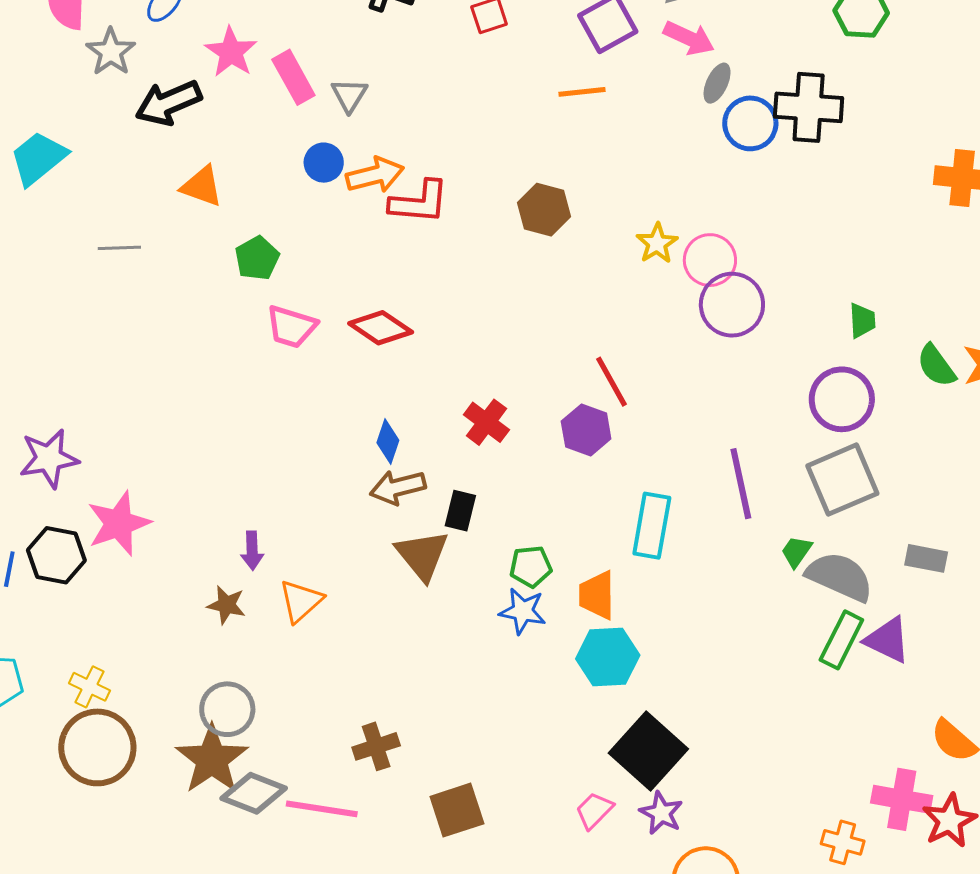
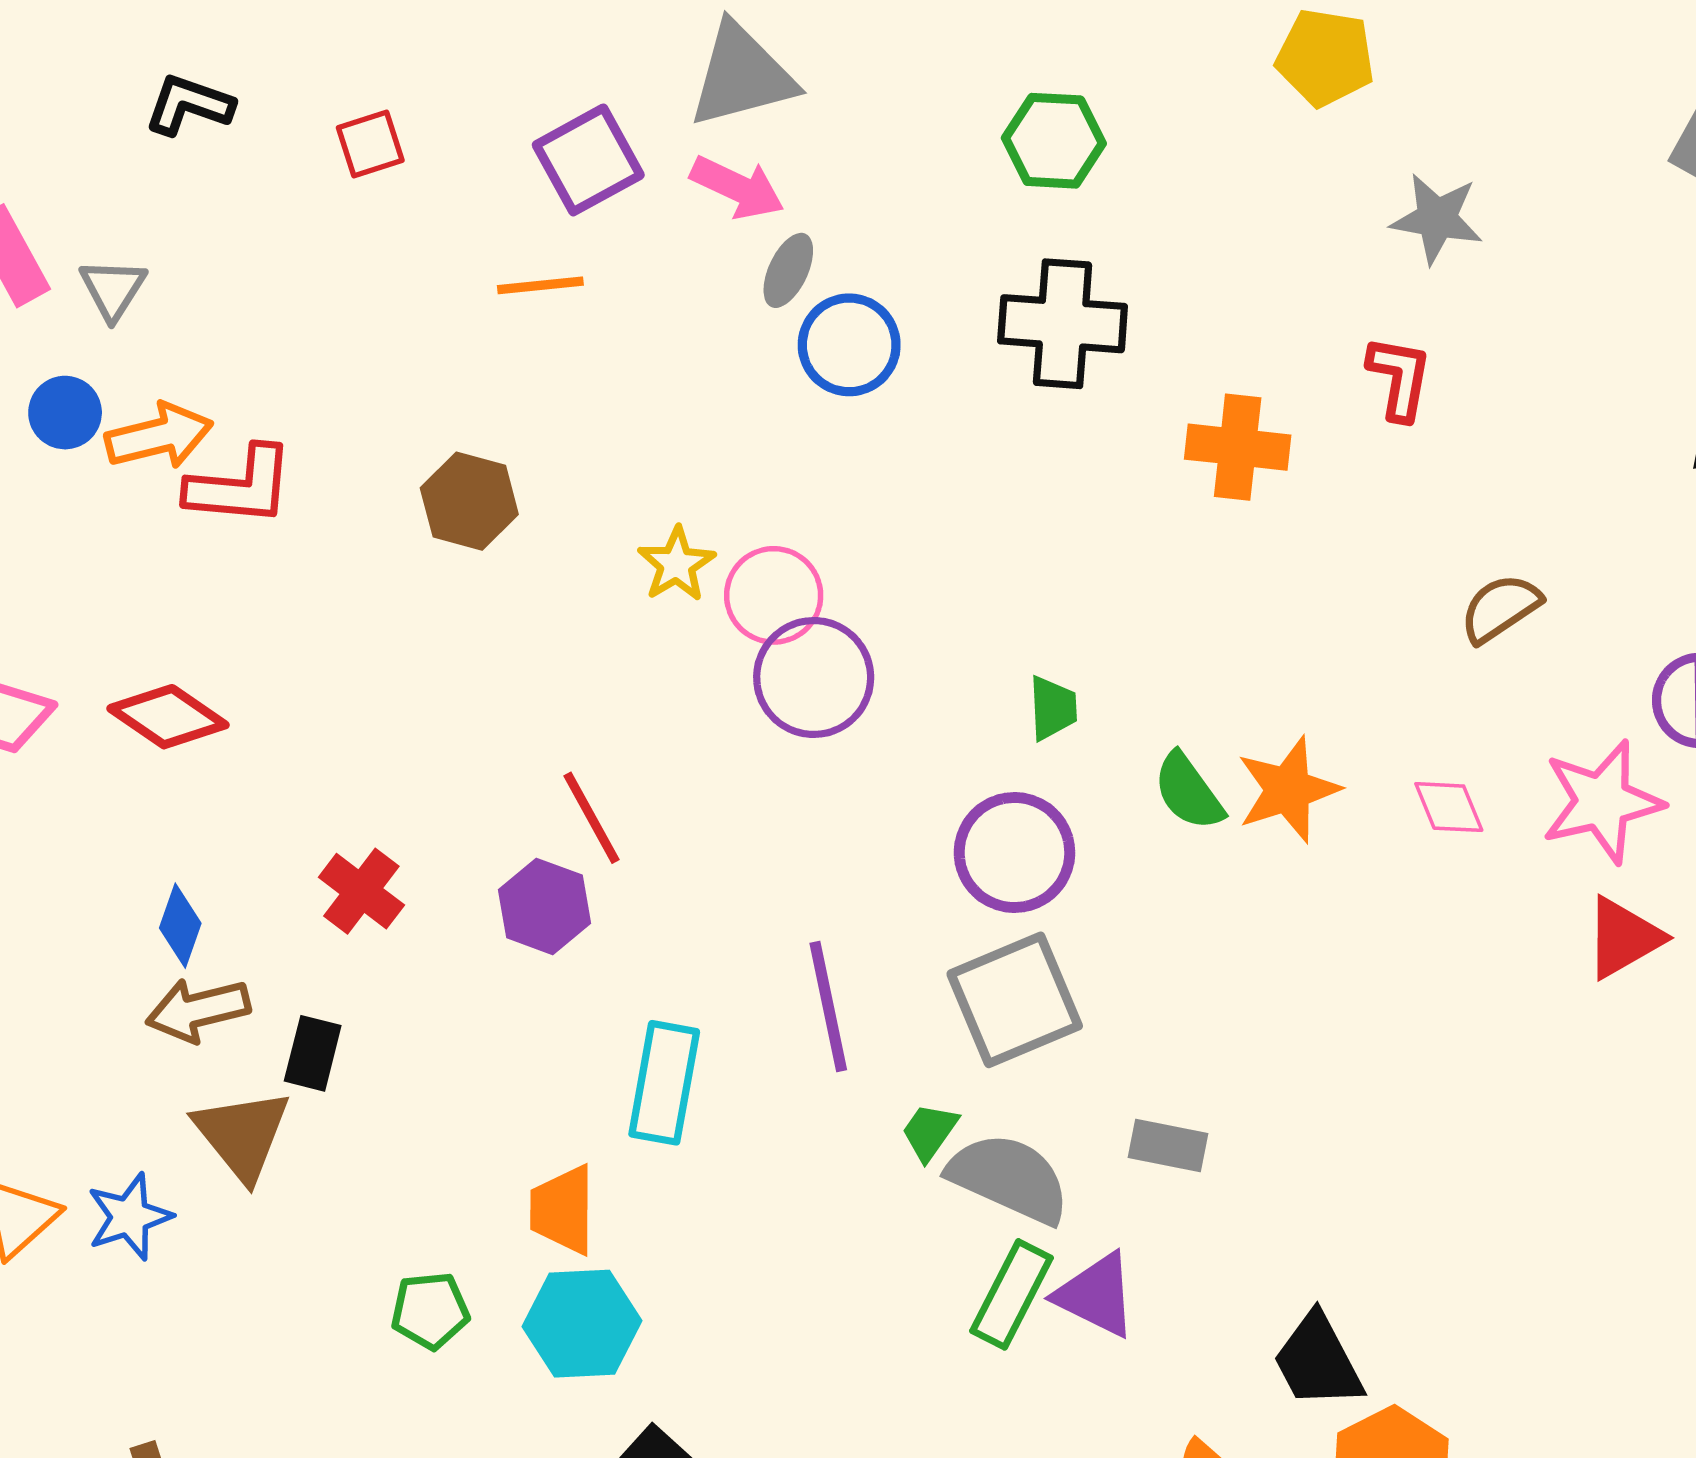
black cross: (809, 107) -> (1063, 324), moved
green pentagon: (531, 567) -> (430, 1311), moved
blue star: (523, 611) -> (129, 1217), moved, turned -30

